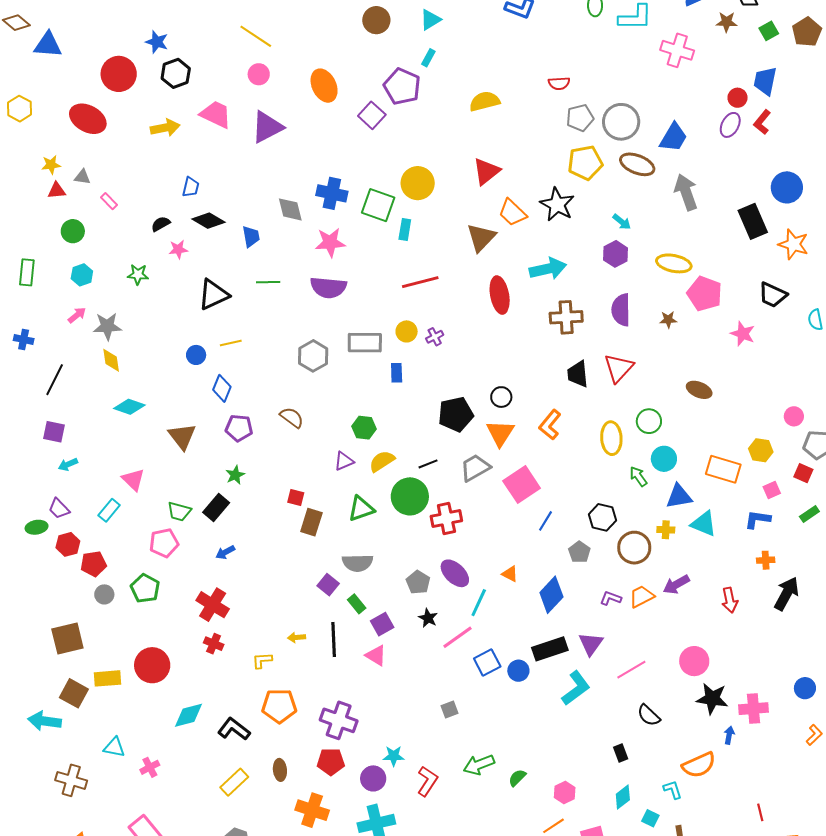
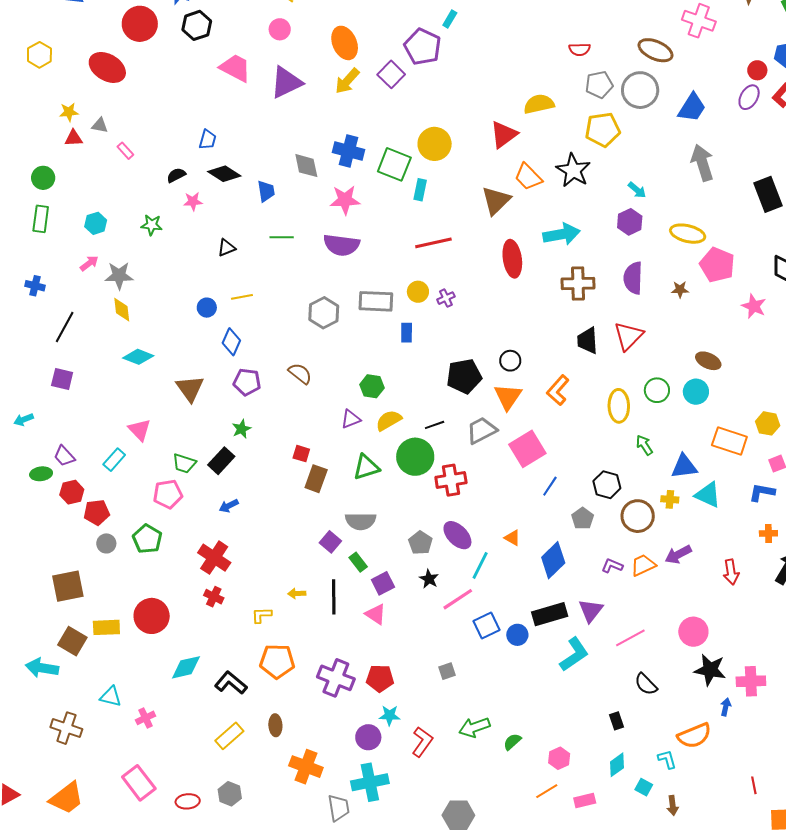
yellow semicircle: (485, 101) -> (539, 104), moved
yellow arrow: (165, 128) -> (347, 81), moved, turned 140
brown ellipse: (637, 164) -> (656, 50), moved
green circle: (73, 231) -> (43, 178), moved
black triangle: (213, 295) -> (226, 248), size x0.6
cyan circle: (664, 459) -> (696, 392), moved
cyan arrow: (68, 464) -> (24, 420), moved
red pentagon: (331, 762) -> (380, 678), moved

